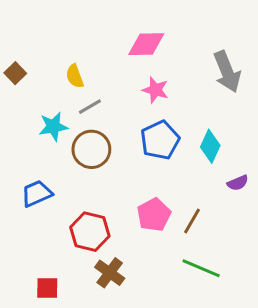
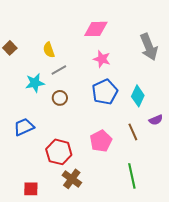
brown circle: (91, 149) -> (60, 98), size x0.6
brown line: (192, 221) -> (133, 132), moved, turned -54
green line: (201, 268) -> (132, 176), turned 55

